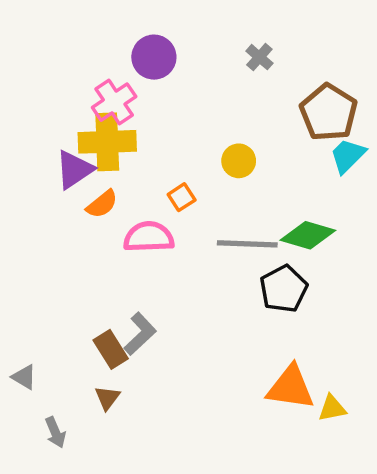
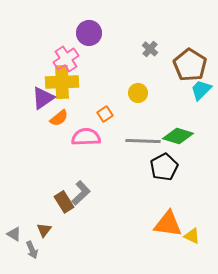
gray cross: (259, 57) -> (150, 49), moved
gray triangle: (24, 377) -> (14, 234), moved
brown triangle: (107, 398) -> (44, 230), moved
yellow triangle: (332, 408) -> (192, 236), turned 36

